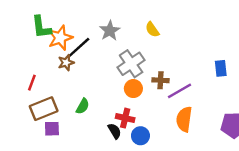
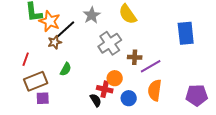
yellow semicircle: (152, 30) -> (128, 14), size x1.5
orange star: (60, 38) -> (50, 21), turned -30
blue rectangle: (221, 68) -> (186, 33), moved, size x1.6
orange circle: (133, 89) -> (115, 78), moved
green semicircle: (83, 106) -> (66, 69), moved
blue circle: (140, 136) -> (129, 98), moved

